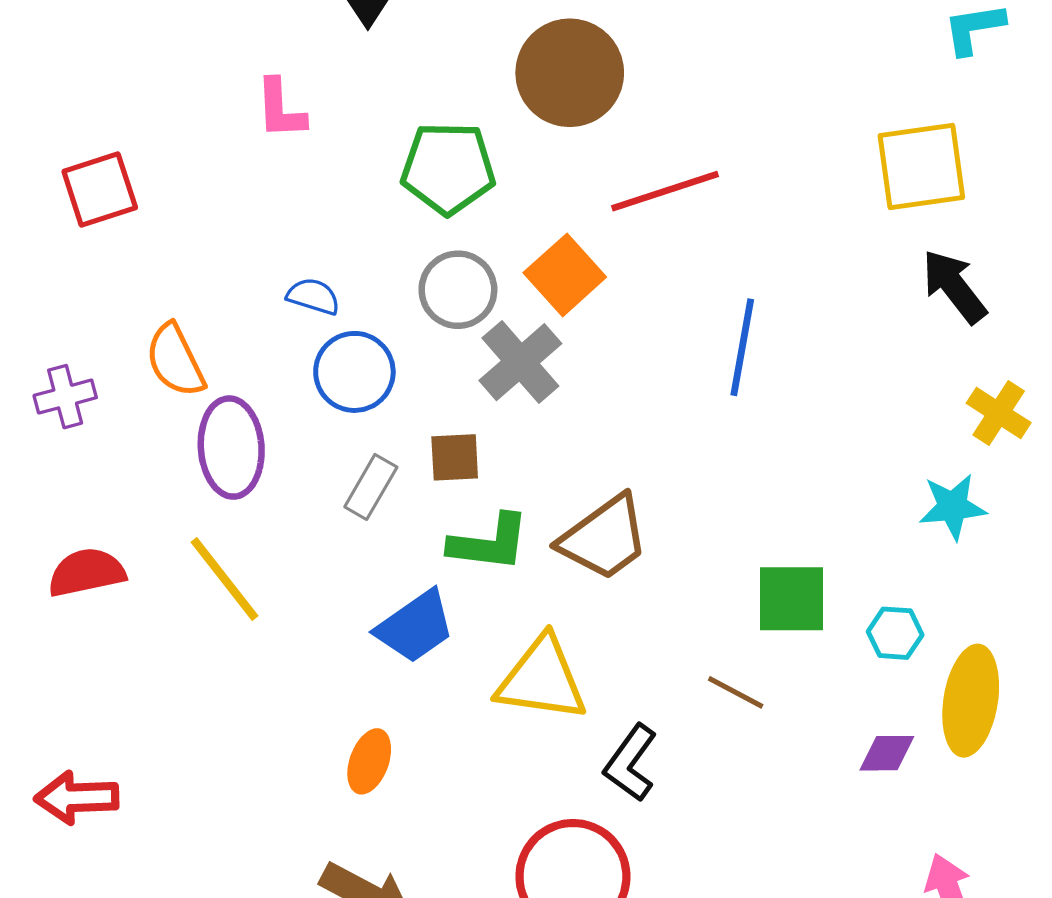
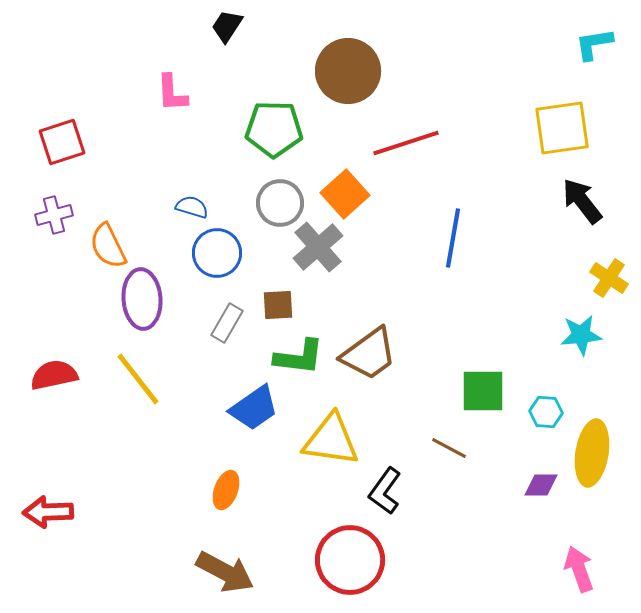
purple cross: (65, 397) -> (54, 215), moved

